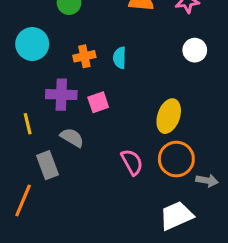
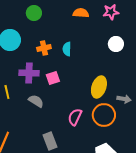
pink semicircle: (132, 162) -> (75, 117), turned -126
gray rectangle: (48, 165) -> (50, 141), moved
gray arrow: (207, 180) -> (124, 99), moved

